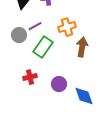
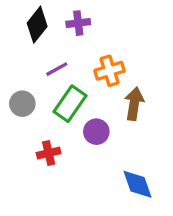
gray circle: (19, 35) -> (22, 104), moved
purple circle: (59, 84) -> (96, 132), moved

